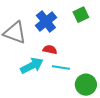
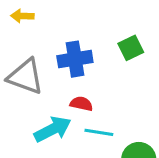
blue cross: (46, 22) -> (75, 59), turned 30

